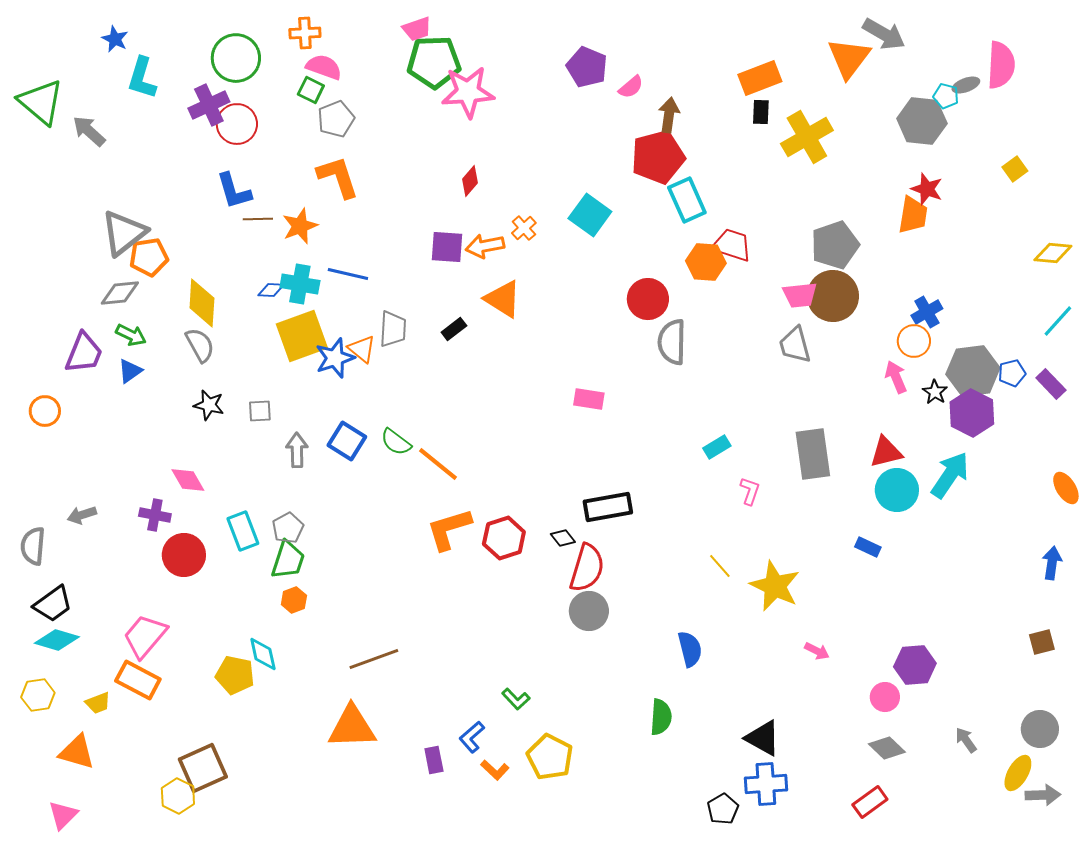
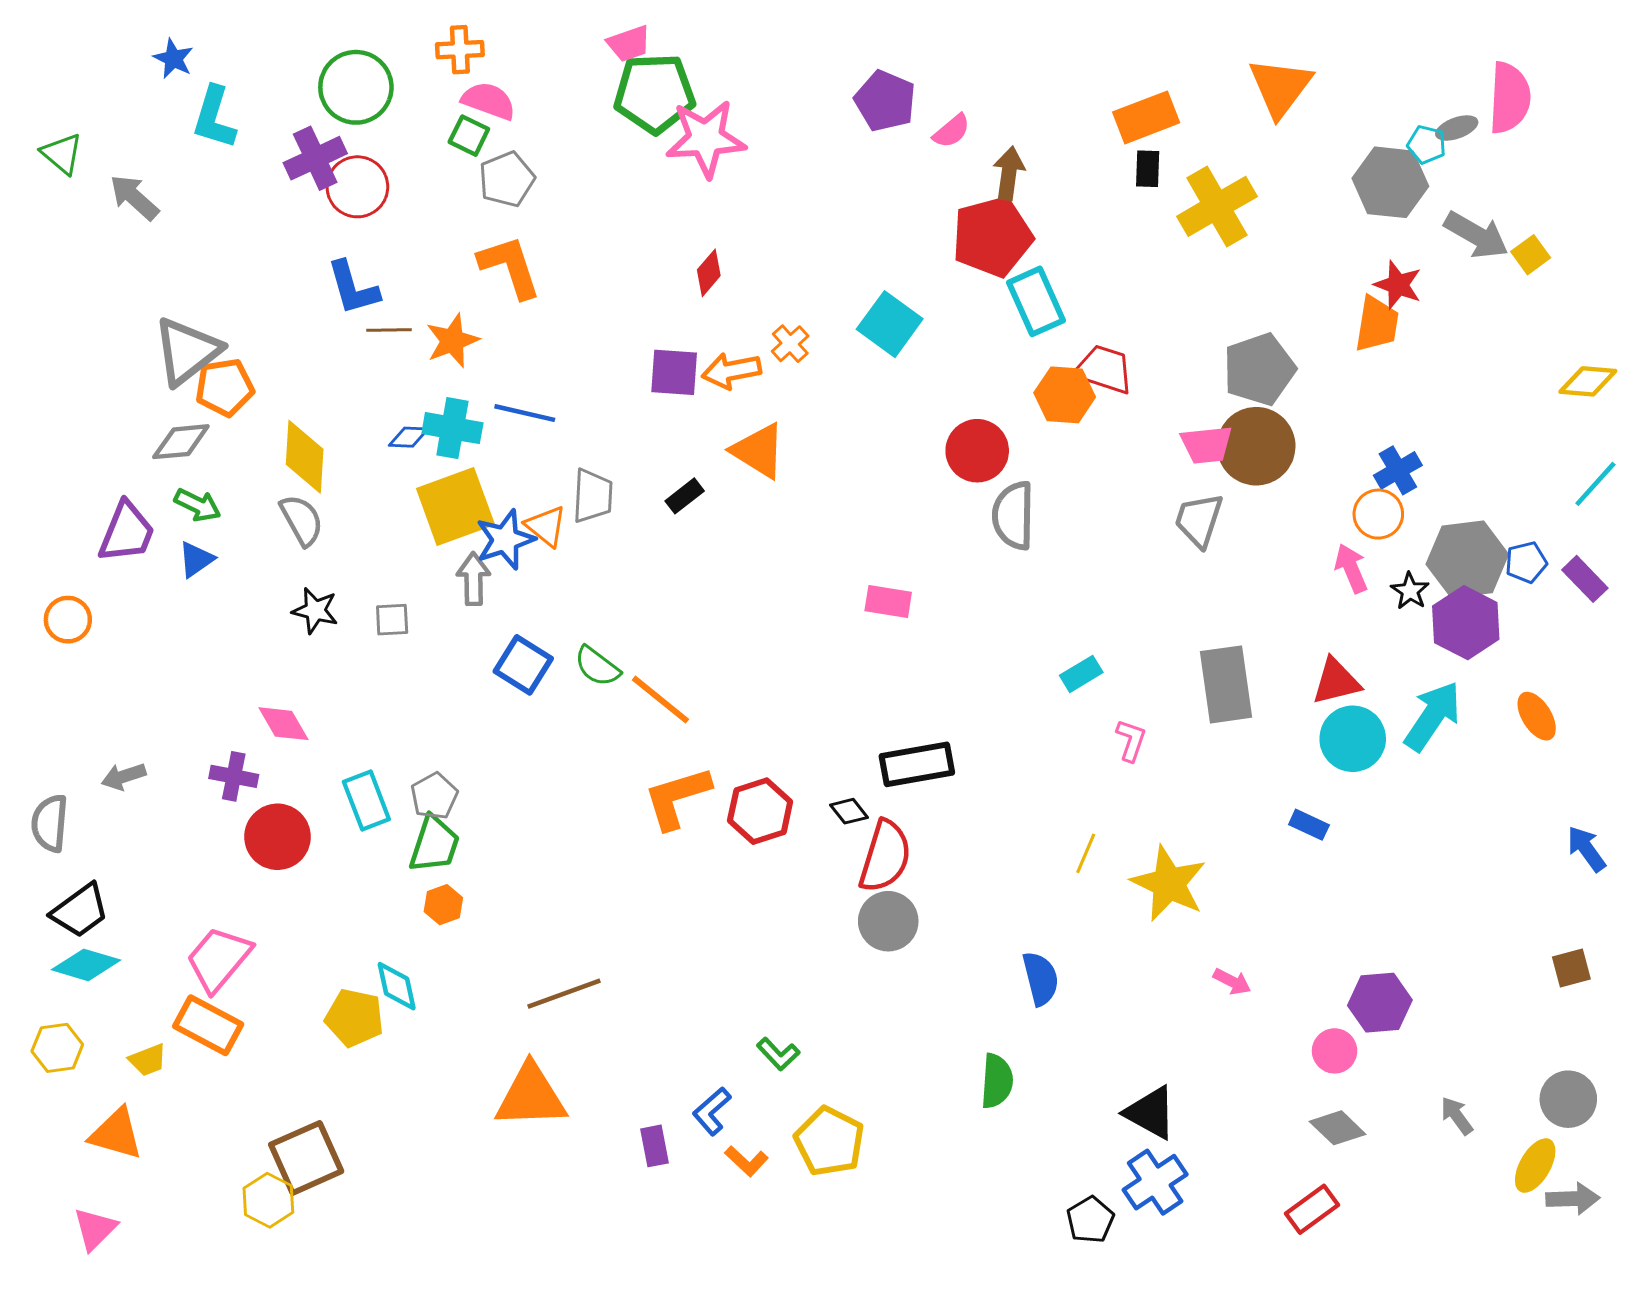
gray arrow: (884, 34) -> (1476, 235), moved
green triangle: (41, 102) -> (62, 154), size x0.6
gray trapezoid: (795, 345) -> (1199, 520), turned 33
gray arrow: (297, 450) -> (474, 579), moved
orange ellipse: (1066, 488) -> (1537, 716), moved
blue arrow: (1052, 563) -> (1586, 849), turned -44
yellow line: (720, 566) -> (1086, 853), turned 64
blue cross: (766, 784) -> (1155, 1182), turned -30

